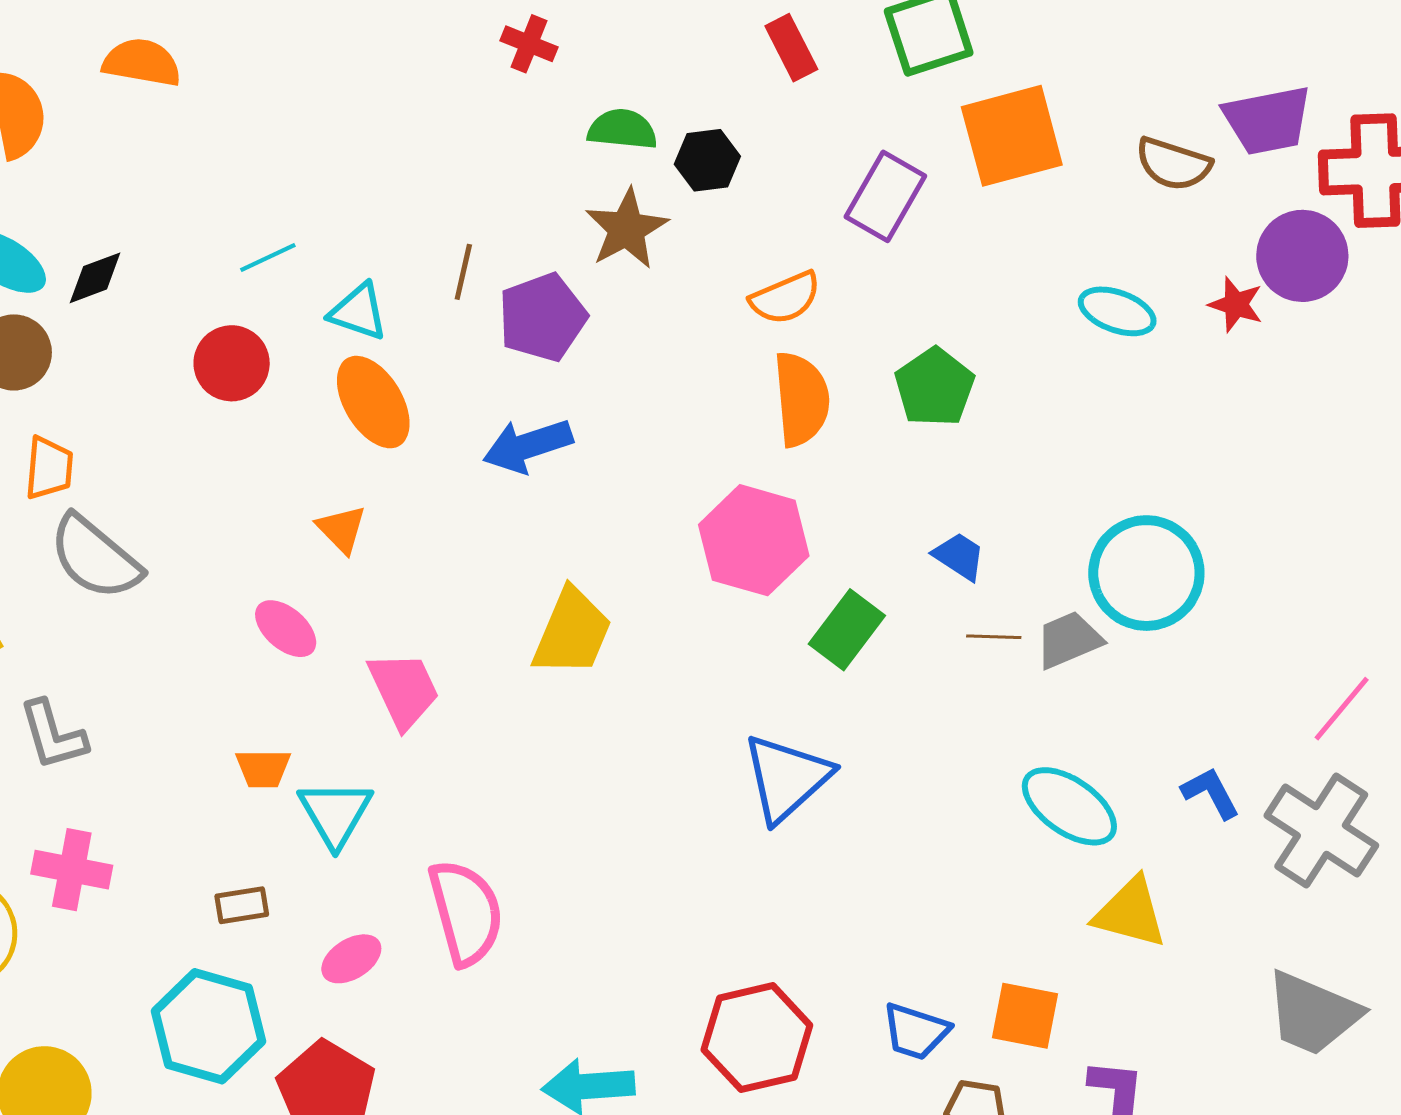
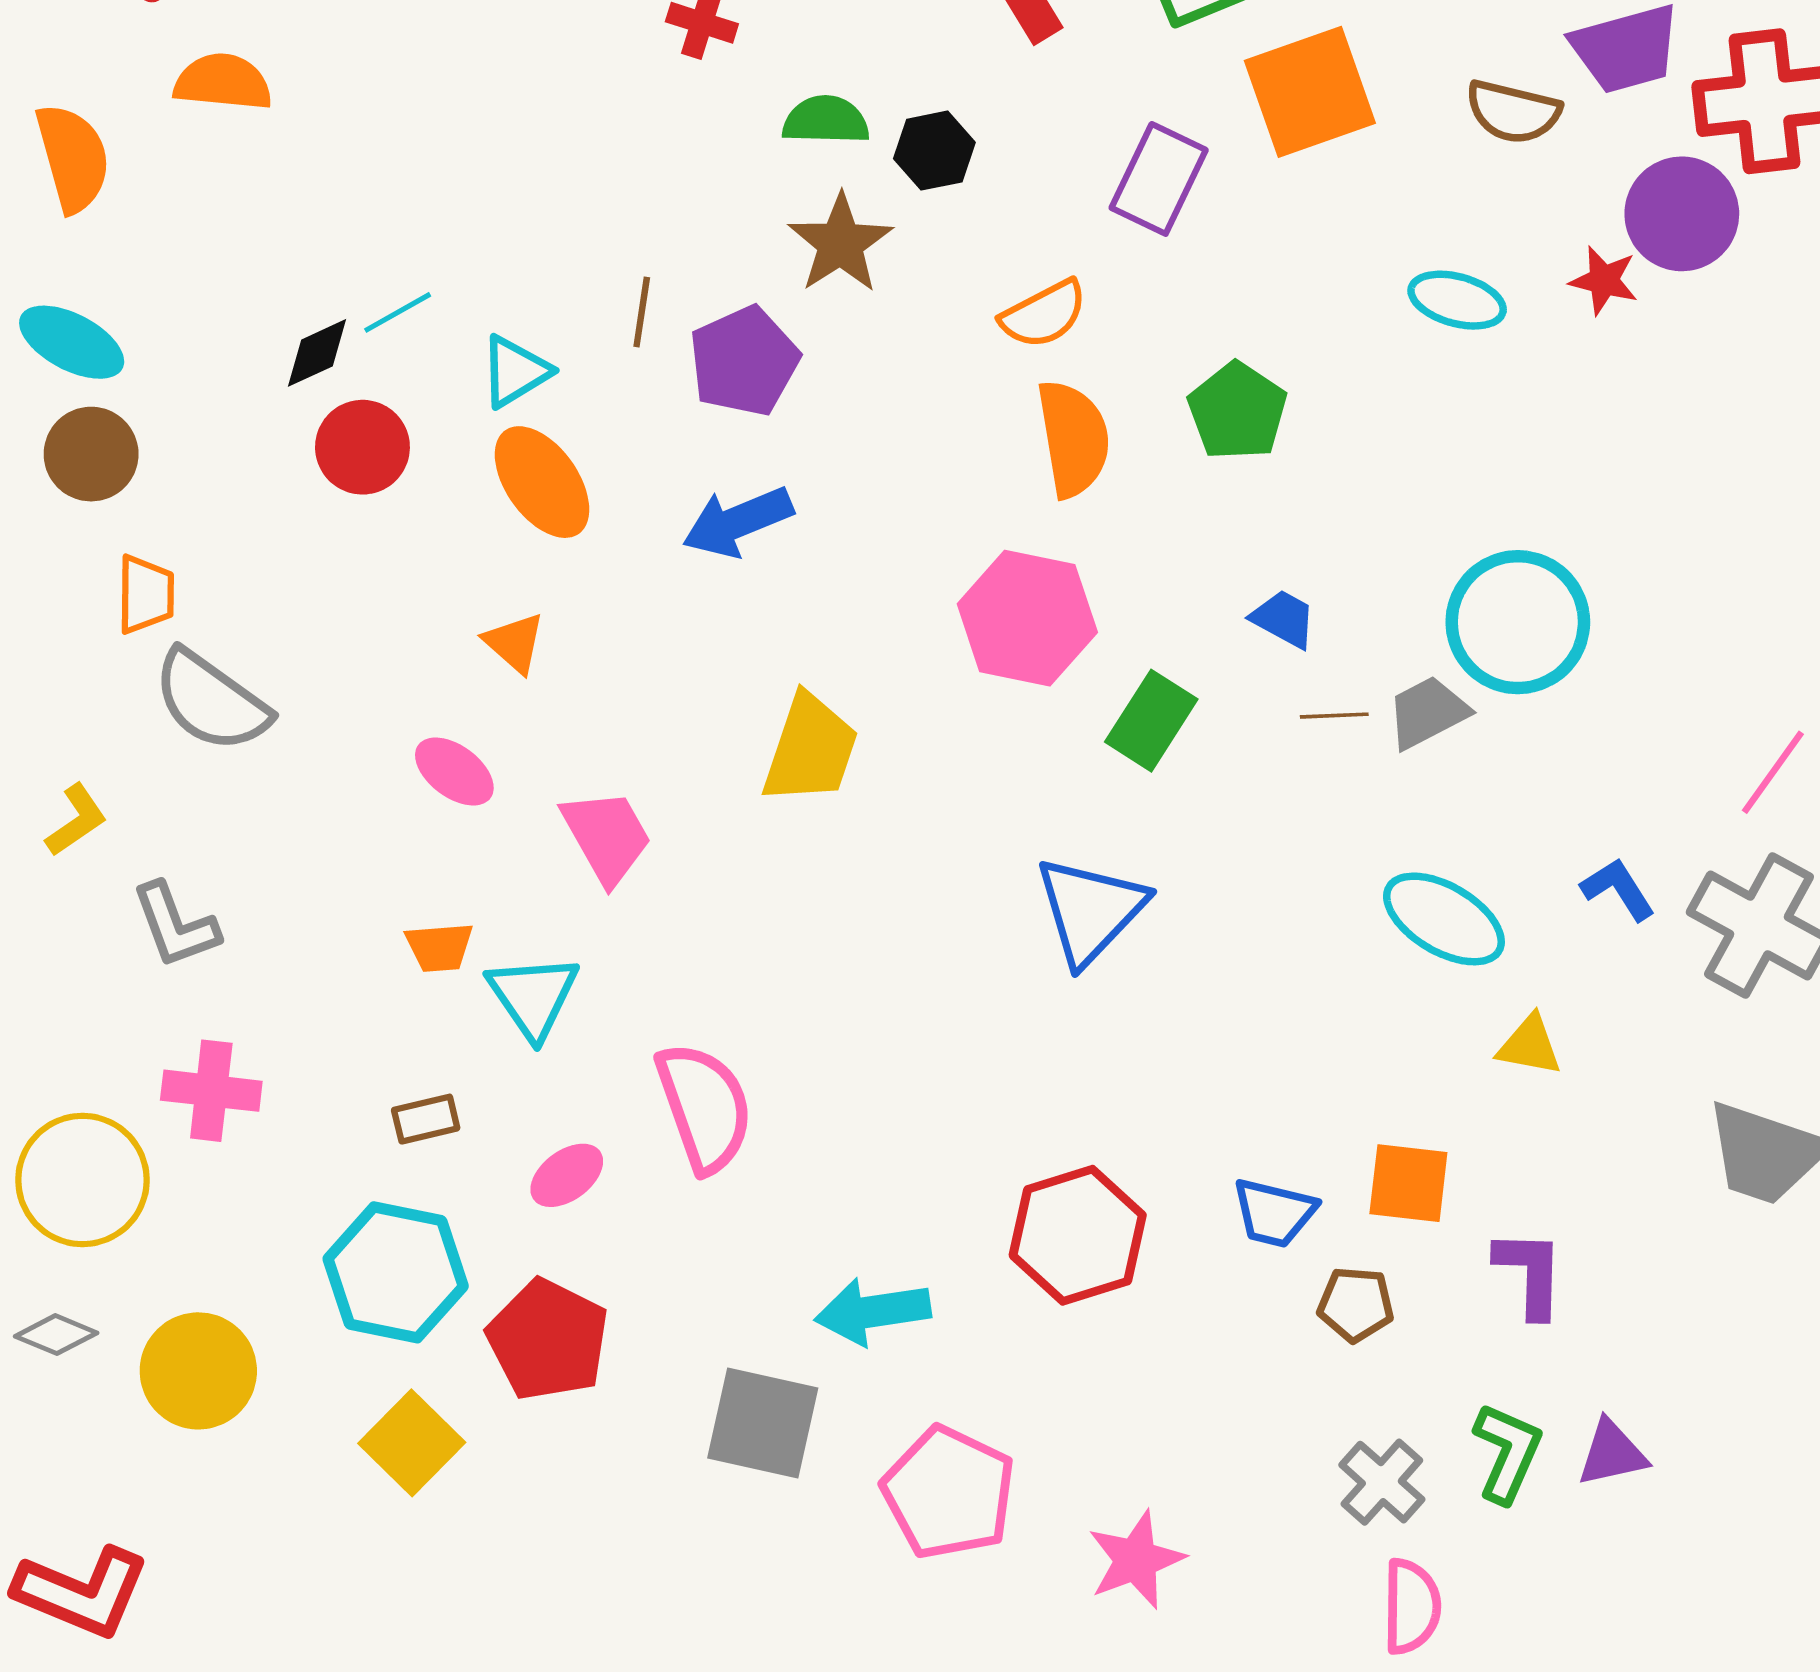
black diamond: (95, 278) -> (317, 353), moved
cyan triangle: (358, 312) -> (515, 371), turned -46
yellow triangle: (1130, 913) -> (1530, 1045), size x0.7

